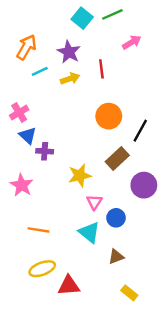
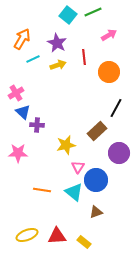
orange circle: (109, 116) -> (109, 72), moved
pink star: (22, 185) -> (18, 153), turned -30
blue circle: (116, 218) -> (96, 180), size x1.5
orange line: (39, 230) -> (42, 190), moved
yellow ellipse: (42, 269) -> (27, 235), moved
yellow rectangle: (129, 293) -> (84, 242), moved

